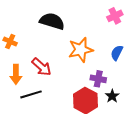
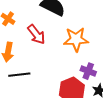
red arrow: (42, 67) -> (36, 34), moved

